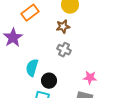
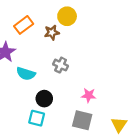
brown star: (63, 27) -> (52, 33), moved
cyan semicircle: (32, 68) -> (26, 74), moved, turned -90

